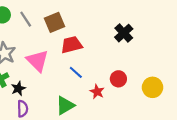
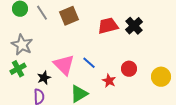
red trapezoid: (72, 45) -> (108, 26), moved
pink triangle: (37, 61) -> (64, 65), moved
black star: (18, 88) -> (44, 78), moved

